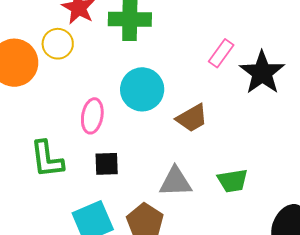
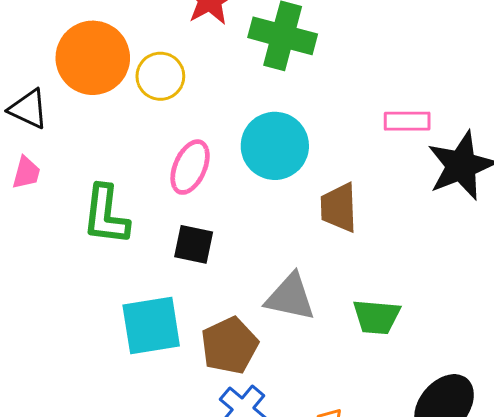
yellow circle: (58, 44) -> (160, 76), moved
pink rectangle: (221, 53) -> (407, 121), turned 40
brown trapezoid: (192, 118) -> (339, 208), turned 104

